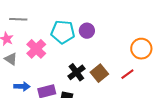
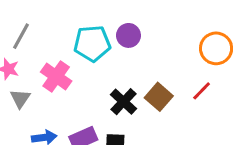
gray line: (18, 19) -> (21, 36), turned -54
gray triangle: (11, 59) -> (20, 99), turned 40

